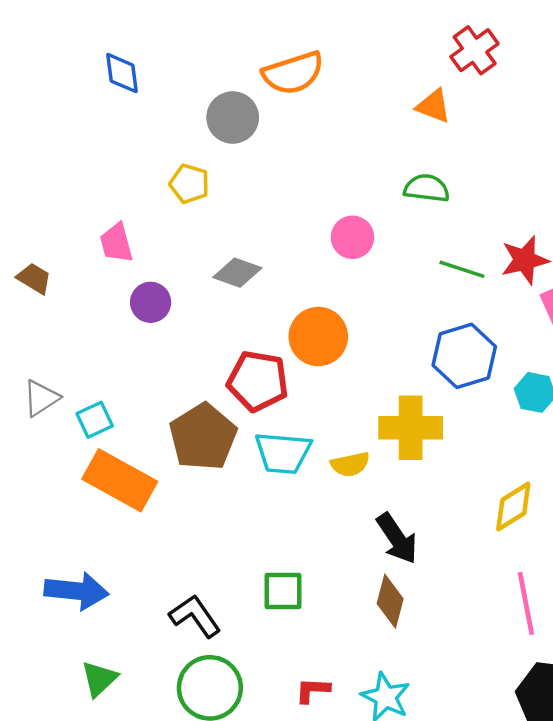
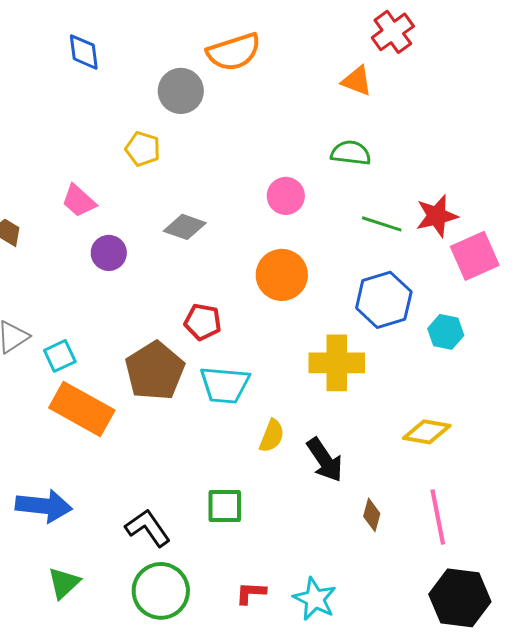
pink trapezoid: (116, 243) -> (79, 201), turned -33
orange circle: (318, 337) -> (282, 275), moved
red pentagon: (258, 381) -> (203, 322), size x0.7
yellow semicircle: (350, 464) -> (272, 436), moved, turned -56
yellow diamond: (513, 506) -> (427, 432), turned 42
brown diamond: (390, 601) -> (372, 515), moved, size x0.7

